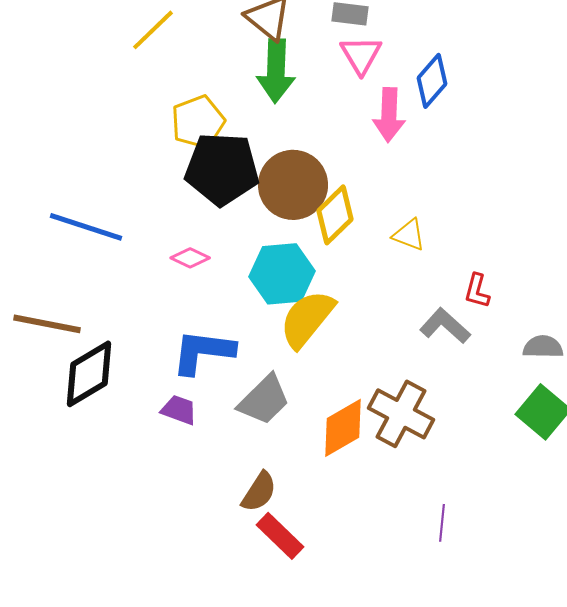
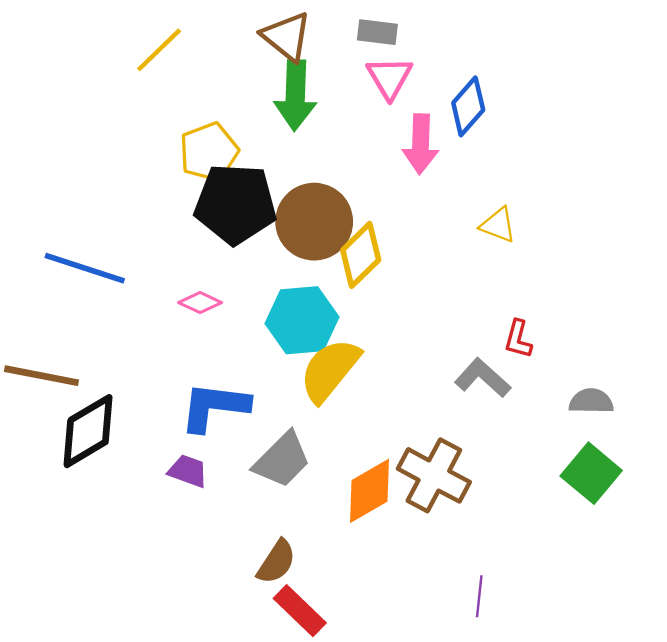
yellow triangle: (409, 235) -> (498, 225), moved

